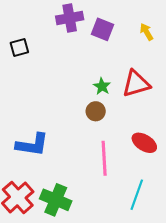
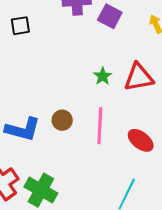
brown circle: (96, 111) -> (62, 120), moved
pink line: (104, 158) -> (100, 126), moved

